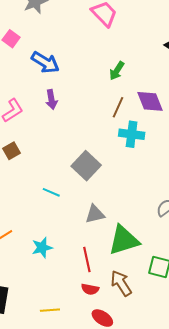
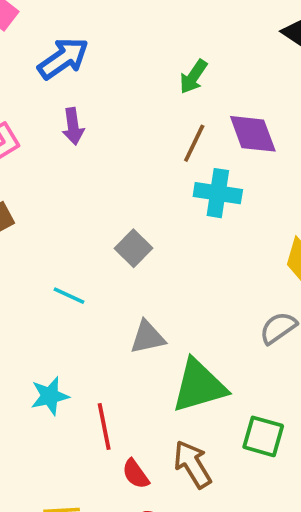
blue arrow: (45, 62) -> (63, 58), turned -68
gray square: (86, 166) -> (134, 248), size x0.7
red line: (87, 260) -> (104, 427), moved
red semicircle: (90, 289) -> (136, 474), turned 42

